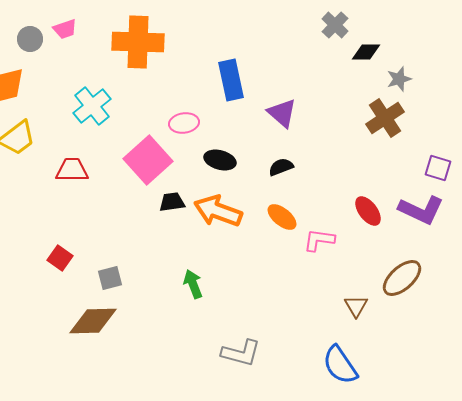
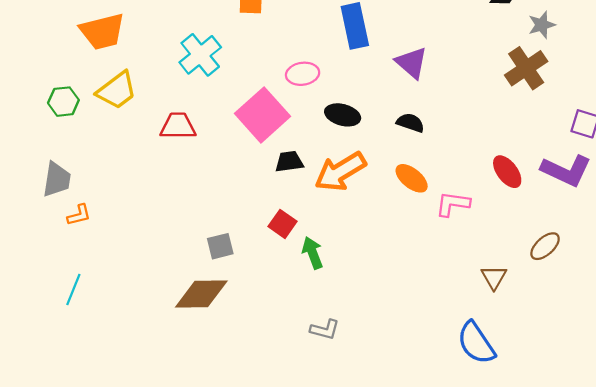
black semicircle: (281, 167) -> (410, 123), turned 40
orange arrow: (218, 211) -> (340, 172), turned -51
red square: (60, 258) -> (283, 224), moved
brown ellipse: (402, 278) -> (545, 246), size x0.7
gray L-shape: (241, 353) -> (325, 330), moved, size x0.7

